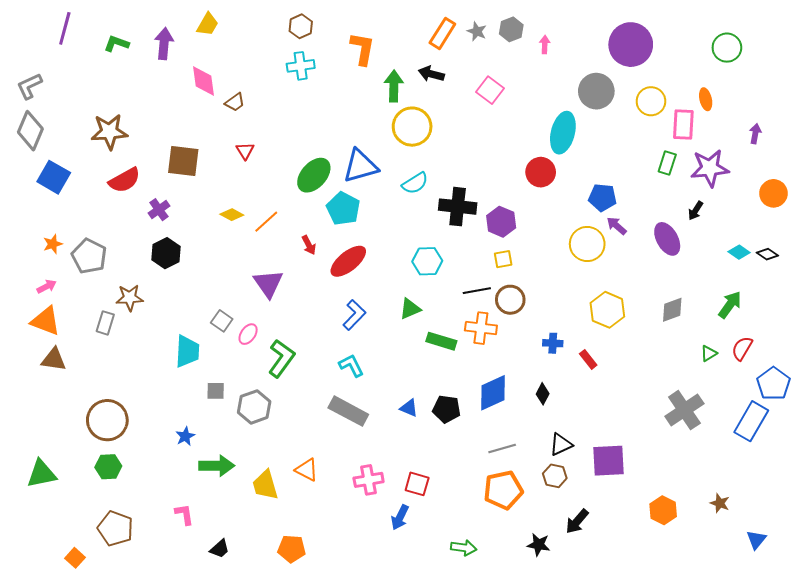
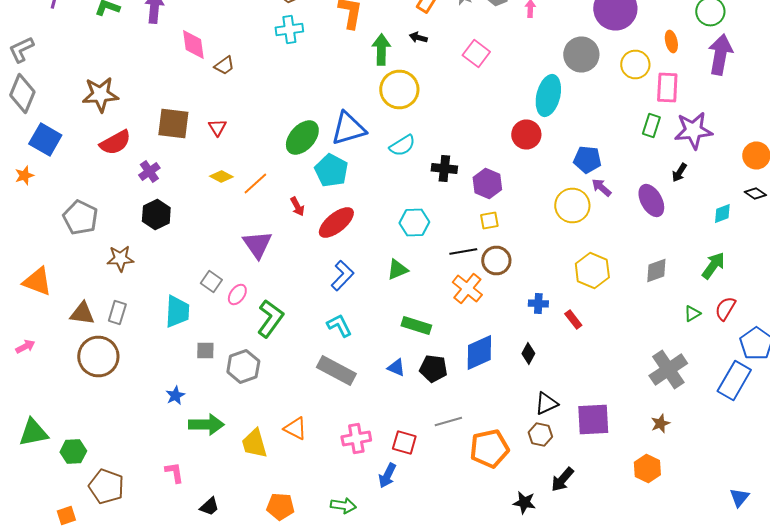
black arrow: (431, 74) -> (418, 38), size x0.7
orange ellipse: (706, 99) -> (671, 42), moved
purple arrow: (755, 134) -> (720, 54), moved, size x2.0
red triangle: (245, 151) -> (217, 128), moved
black cross: (458, 207) -> (444, 168), size x0.7
orange star: (53, 244) -> (24, 176), moved
cyan diamond: (739, 252) -> (722, 214), turned -55
black diamond: (767, 254) -> (755, 194), moved
pink arrow: (47, 287) -> (25, 346), moved
gray rectangle: (105, 323) -> (117, 312), moved
orange cross: (481, 328) -> (467, 288), turned 32
green rectangle: (441, 341) -> (416, 326), moved
brown triangle: (54, 359) -> (82, 314), moved
brown circle: (107, 420) -> (98, 356), moved
gray line: (502, 448) -> (448, 422), moved
green hexagon: (108, 467) -> (73, 452), moved
brown star: (720, 503) -> (660, 424), moved, turned 30
green arrow: (464, 548) -> (343, 506), moved
orange square: (75, 558) -> (66, 516), turned 30

